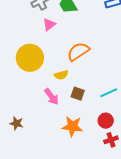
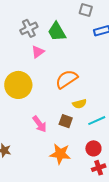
yellow semicircle: (61, 75) -> (80, 104), moved

